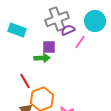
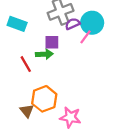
cyan circle: (95, 21) -> (92, 23), moved
red line: (25, 81) -> (26, 64), moved

